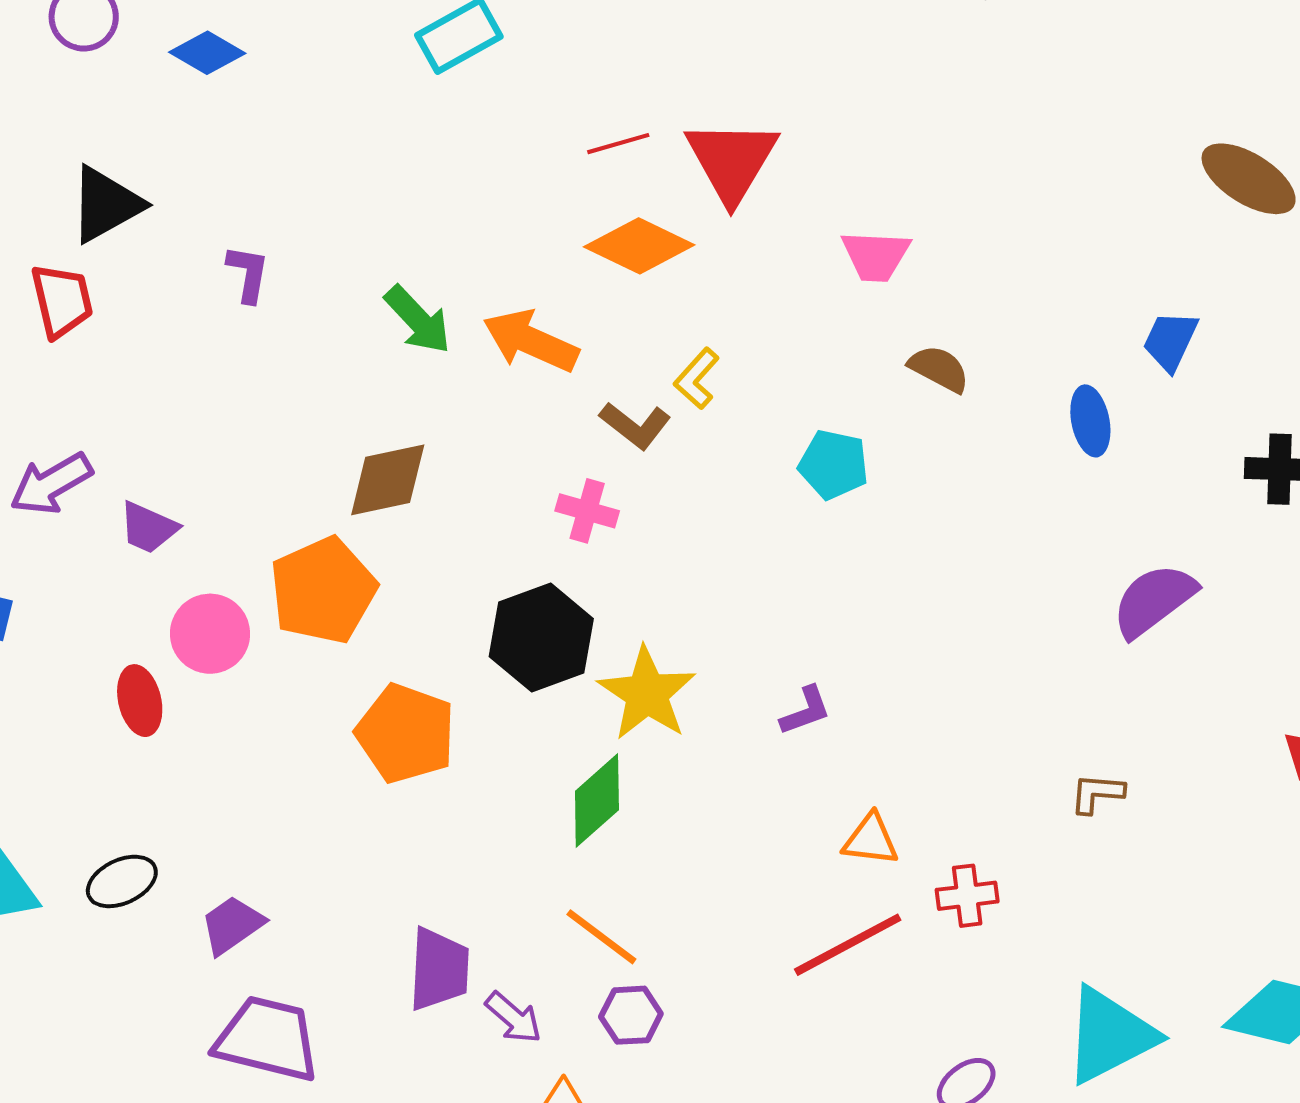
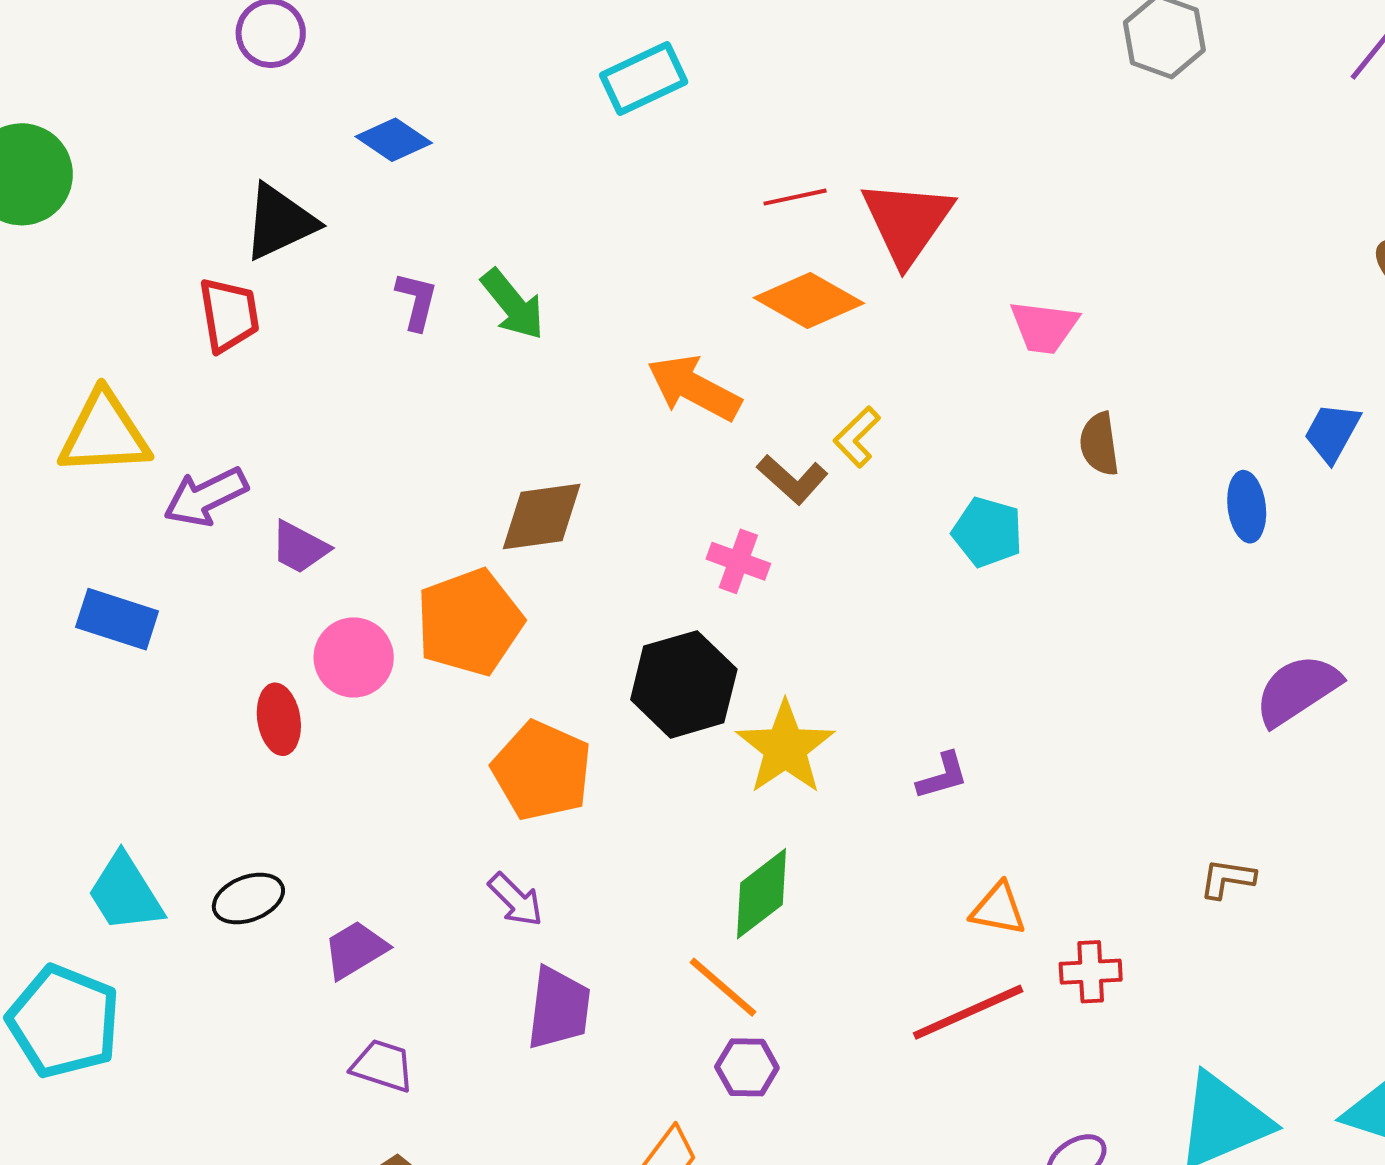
blue diamond: (207, 53) -> (394, 140), moved
green arrow: (418, 320) -> (513, 304), moved
brown semicircle: (939, 369) -> (1099, 444), turned -130
green diamond: (597, 801) -> (762, 894), moved
purple arrow: (514, 1018) -> (516, 900), moved
purple trapezoid: (267, 1039) -> (383, 1066), size x0.6

